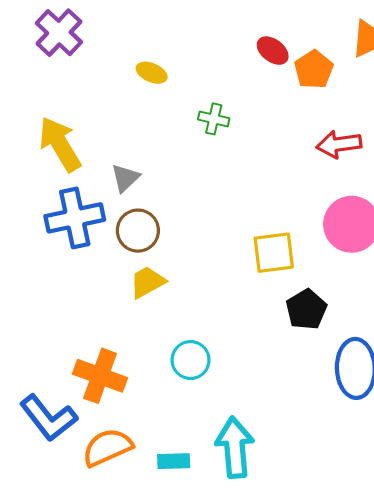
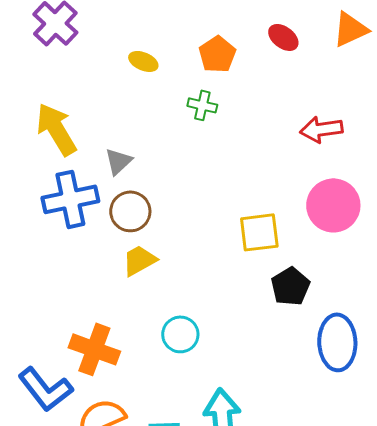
red ellipse: (273, 51) -> (283, 37), moved
orange pentagon: (314, 69) -> (217, 54), moved

